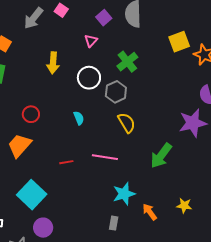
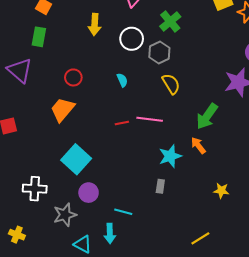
red line: (66, 162) -> (122, 123), moved
yellow star: (184, 206) -> (221, 191), moved
orange arrow: (150, 212) -> (198, 145), moved

